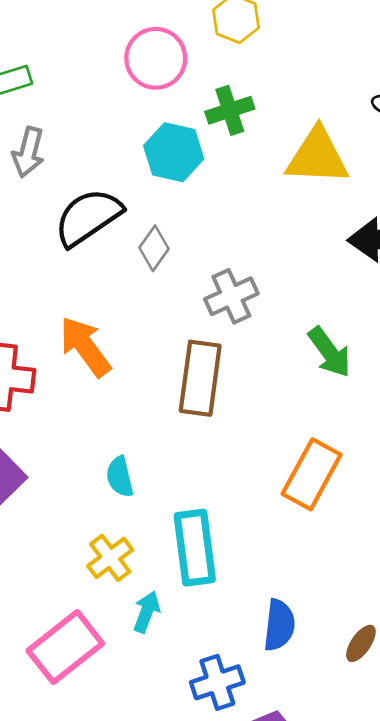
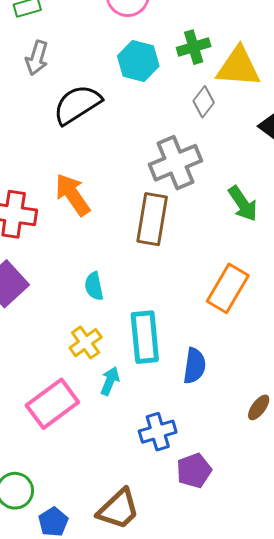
green cross: (230, 110) -> (194, 47), moved
gray diamond: (154, 248) -> (204, 102), moved
gray cross: (231, 296) -> (176, 163), size x1.4
blue semicircle: (279, 625) -> (195, 366), moved

